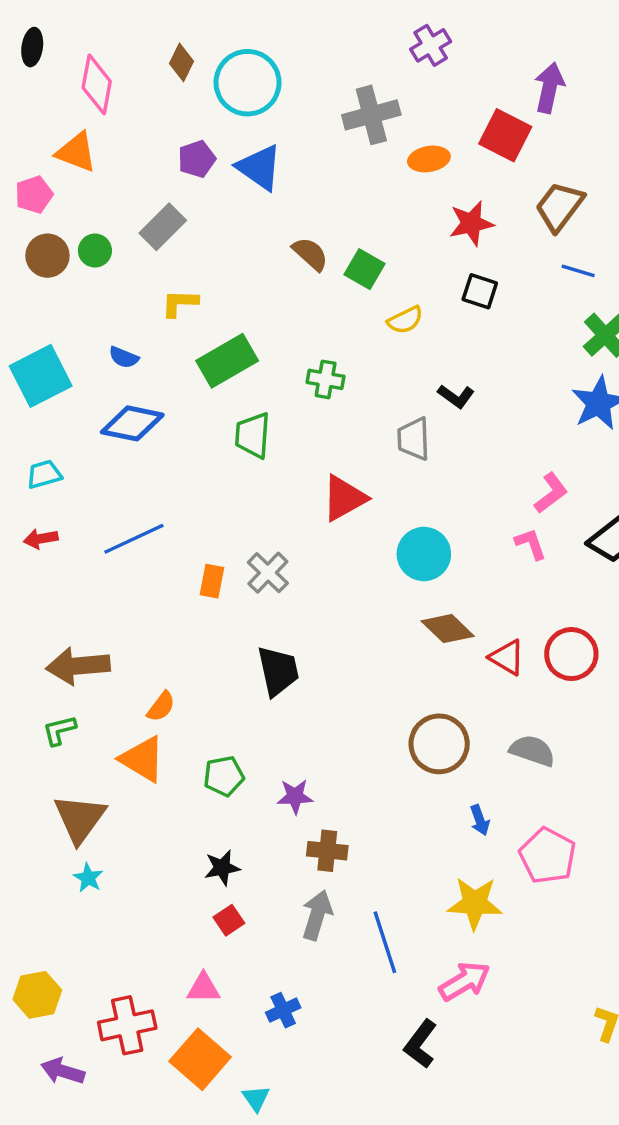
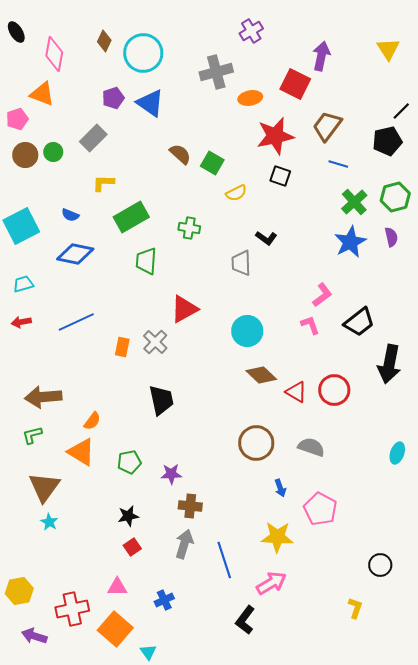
black ellipse: (32, 47) -> (16, 32), turned -40
red star: (471, 223) -> (275, 136), size x1.4
red triangle: (344, 498) -> (184, 309), moved

